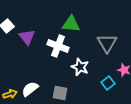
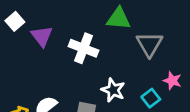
green triangle: (71, 24) -> (118, 19), moved
white star: (80, 67) -> (113, 90), moved

